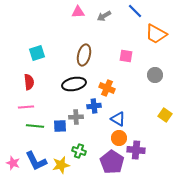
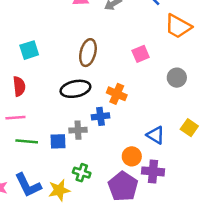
pink square: (126, 56) -> (141, 54), turned -32
blue triangle: (118, 119) -> (156, 135), moved

